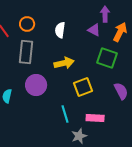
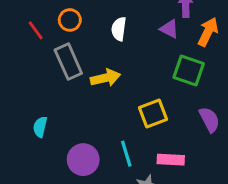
gray rectangle: (26, 52) -> (68, 62), turned -30
yellow arrow: (64, 63) -> (105, 78), moved
purple circle: (36, 85) -> (83, 160), moved

